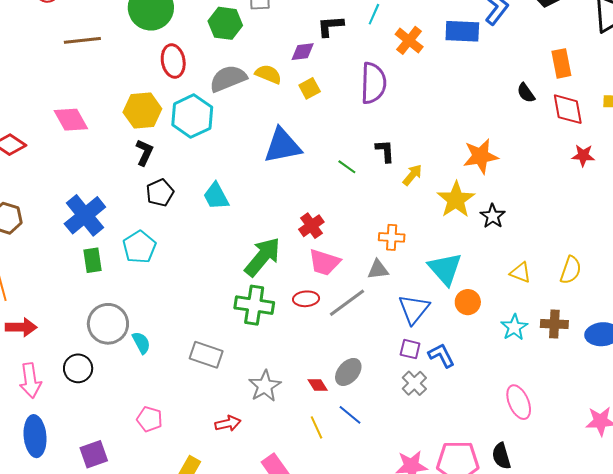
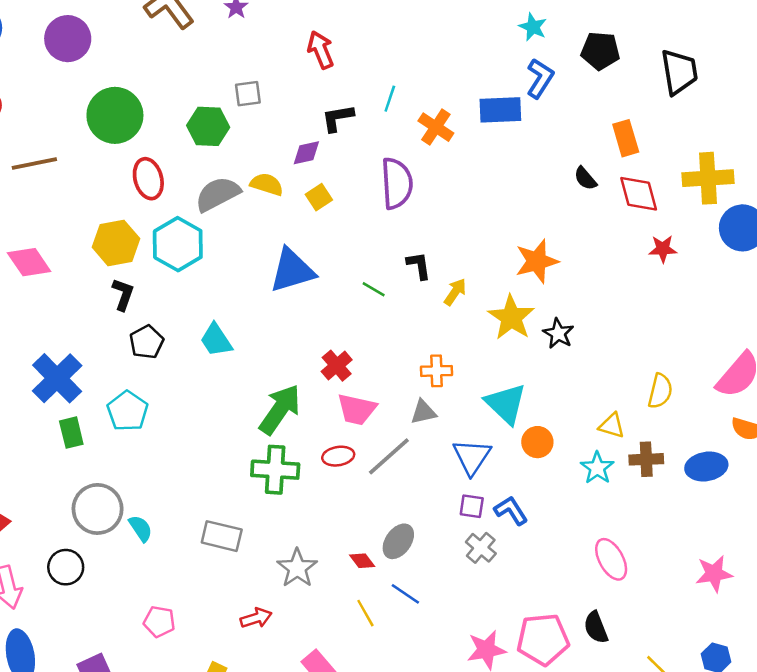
yellow triangle: (521, 273) -> (612, 426), moved

